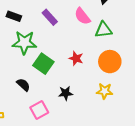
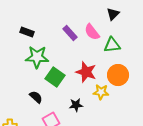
purple rectangle: (50, 17) -> (70, 33), moved
red star: (76, 58) -> (86, 72), size x1.5
yellow star: (105, 91) -> (101, 92), moved

